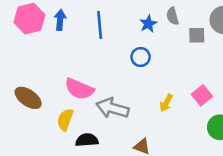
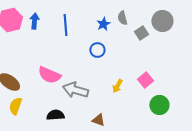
gray square: (197, 35) -> (141, 33), turned -32
yellow semicircle: (65, 120) -> (15, 106), moved

